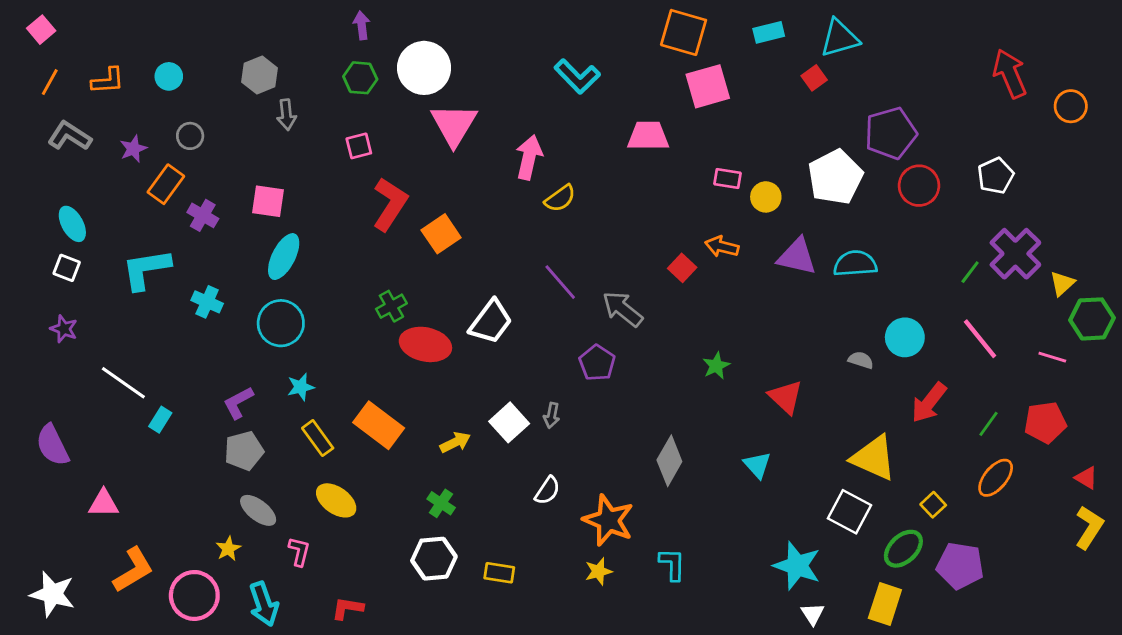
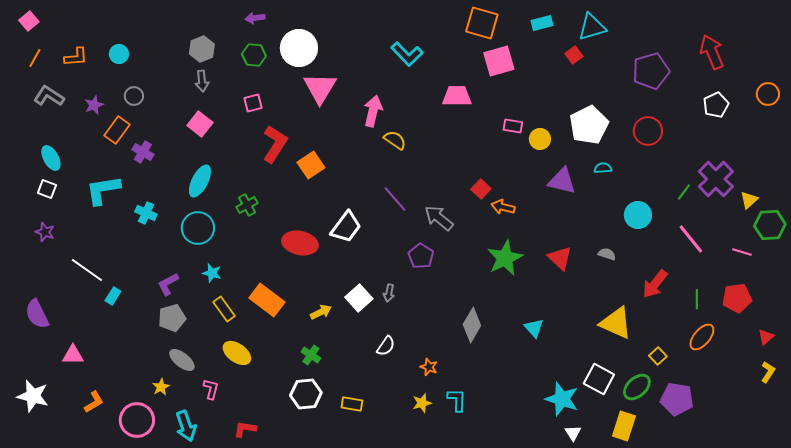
purple arrow: (362, 25) -> (255, 18), turned -90
gray hexagon: (260, 75) -> (202, 49), moved
orange circle: (1071, 106) -> (768, 94), moved
purple pentagon: (891, 133) -> (651, 71), moved
white pentagon: (996, 176) -> (716, 105), moved
yellow semicircle: (560, 198) -> (395, 140), turned -110
pink square: (268, 201) -> (200, 124), moved, turned 30
orange arrow: (722, 247) -> (503, 207), moved
cyan semicircle: (855, 264) -> (603, 168), moved, size x0.6
green cross: (391, 306) -> (247, 205), moved
cyan circle: (905, 337) -> (638, 215), moved
green star: (716, 366) -> (505, 258), size x1.8
cyan star: (301, 387) -> (212, 273), turned 30
red triangle: (786, 397) -> (560, 258), moved
green line: (988, 424) -> (697, 299), turned -36
red triangle: (1086, 478) -> (766, 337), turned 48
white square: (850, 512) -> (599, 379), moved
orange star: (608, 520) -> (429, 367), size x0.5
yellow L-shape: (1089, 527) -> (768, 372), size x0.7
cyan L-shape: (672, 564) -> (457, 400), moved
orange L-shape: (133, 570) -> (94, 402), size x0.7
white star: (52, 594) -> (33, 396), moved

